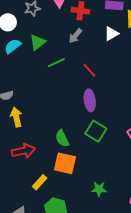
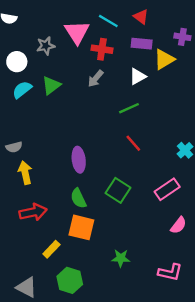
green line: (56, 63) -> (129, 108), moved
red line: (90, 70) -> (133, 143), moved
purple ellipse: (90, 100) -> (79, 160), moved

